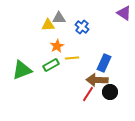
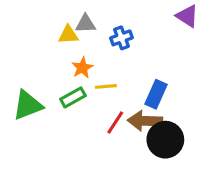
blue cross: (82, 27) -> (122, 38), turned 32
black circle: (110, 92) -> (165, 140), size x1.5
red line: (88, 94) -> (115, 122), moved

